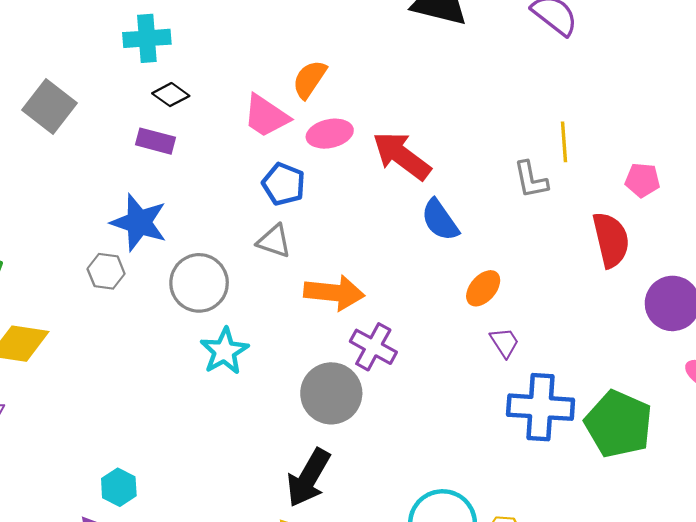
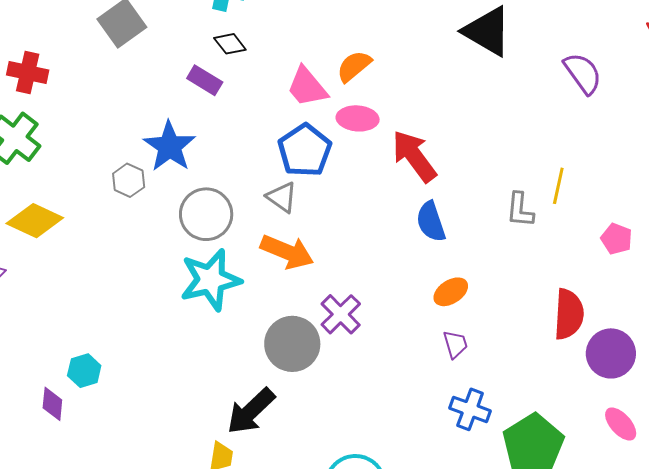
blue pentagon: (284, 184) -> (305, 150), size x1.4
red semicircle: (611, 240) -> (569, 314), moved
orange arrow: (334, 293) -> (287, 252), moved
cyan star: (224, 351) -> (211, 280), size x1.4
blue cross: (541, 407) -> (470, 409), size x0.7

